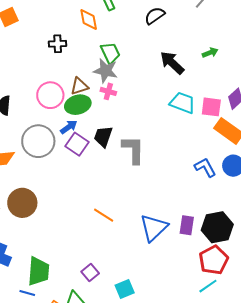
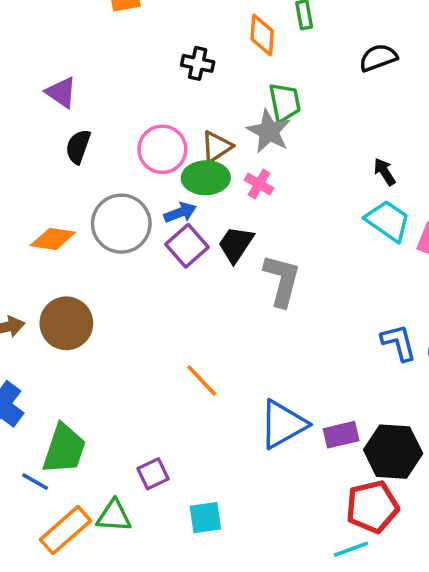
black arrow: (172, 63) -> (385, 172), moved, size x0.6
brown triangle: (79, 86) -> (217, 147), turned -30
pink cross: (108, 91) -> (259, 184), moved
purple rectangle: (187, 225) -> (341, 435), turned 54

